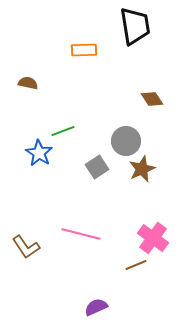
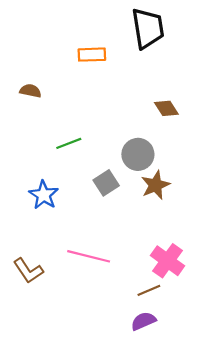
blue star: (39, 153) -> (44, 195), moved
purple semicircle: (96, 307) -> (143, 321), moved

